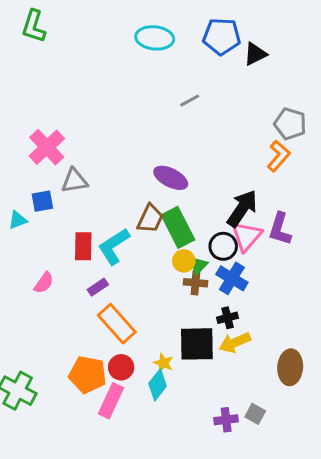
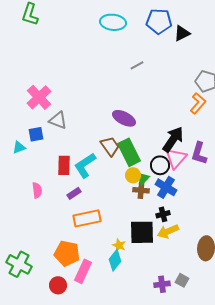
gray triangle: (74, 181) -> (58, 120), turned 30
brown trapezoid: (150, 219) -> (110, 146), turned -60
pink semicircle: (44, 283) -> (37, 190), turned -42
orange rectangle: (117, 324) -> (87, 218), turned -60
red circle: (121, 367) -> (58, 285), moved

